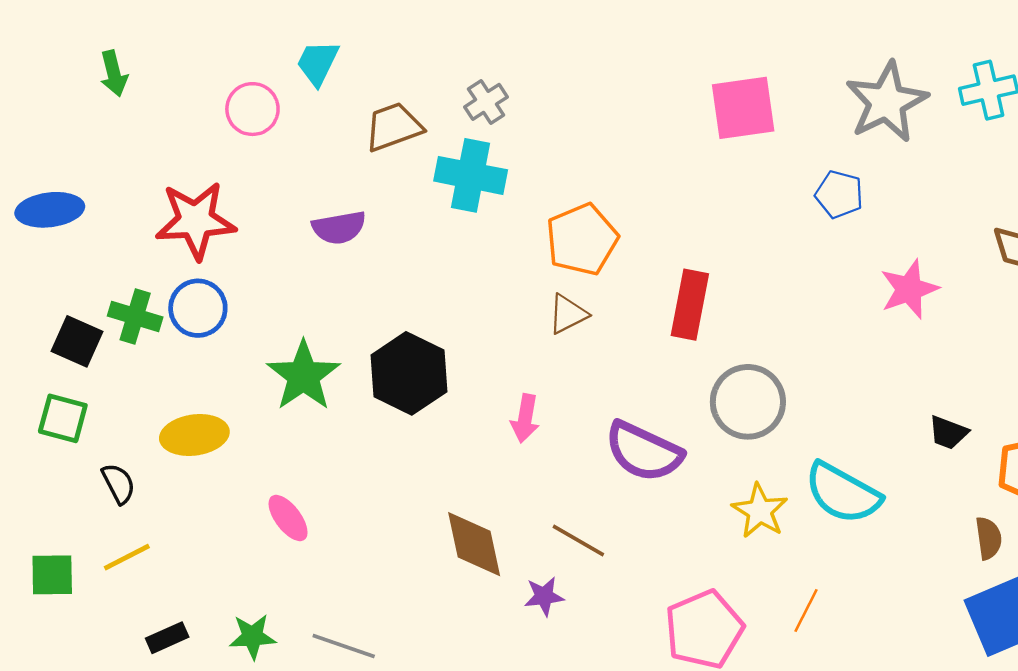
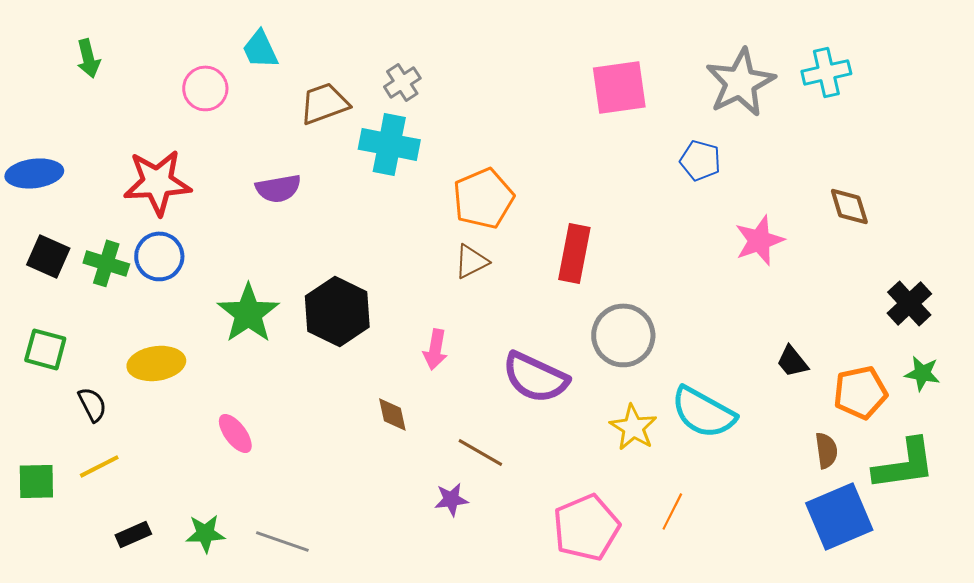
cyan trapezoid: (318, 63) -> (260, 49), turned -51
black square: (77, 341) -> (48, 256), moved
black trapezoid: (948, 433) -> (792, 361), turned 30
brown diamond: (474, 544) -> (392, 414), moved, size x0.6

